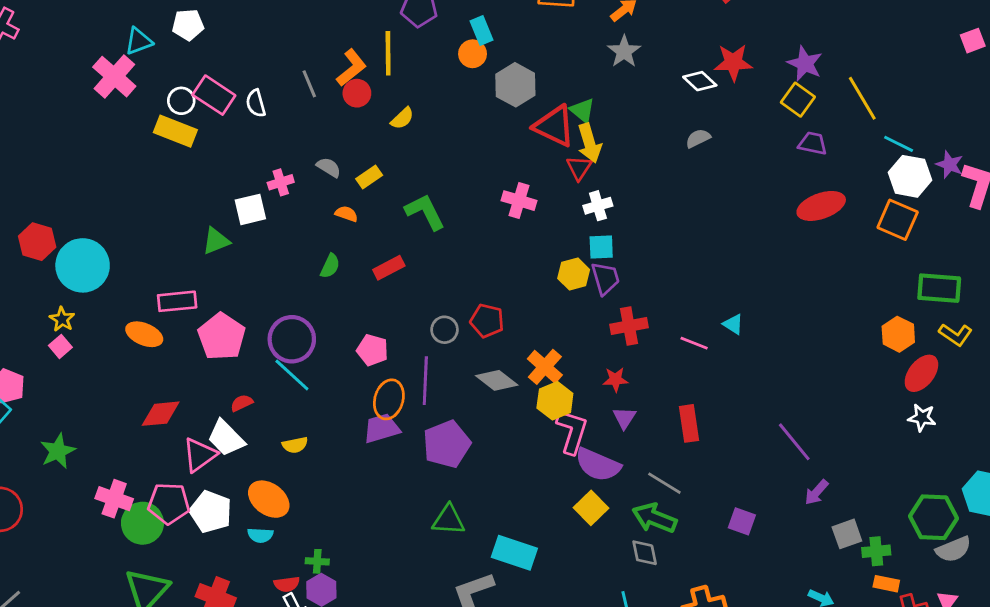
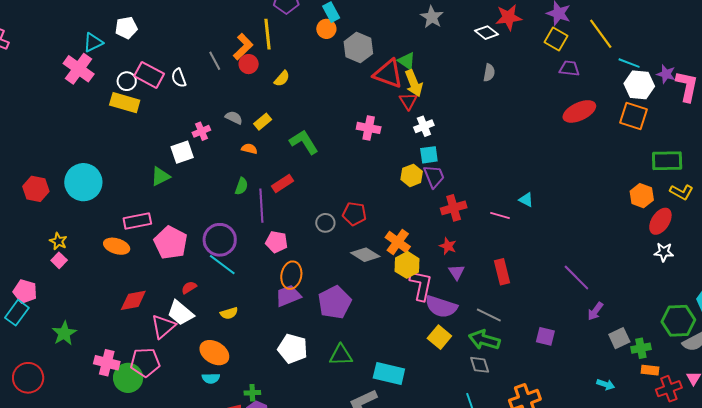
gray semicircle: (698, 138) -> (489, 73), turned 132
cyan circle: (83, 265) -> (83, 182), moved
red star: (616, 379) -> (448, 246), turned 30
purple line: (425, 381) -> (261, 206), moved
white pentagon: (211, 512) -> (293, 349), moved

